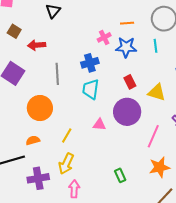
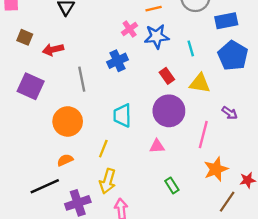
cyan line: (155, 46) -> (191, 48), moved
cyan trapezoid: (91, 89) -> (122, 115), moved
pink triangle: (99, 124) -> (157, 146), moved

